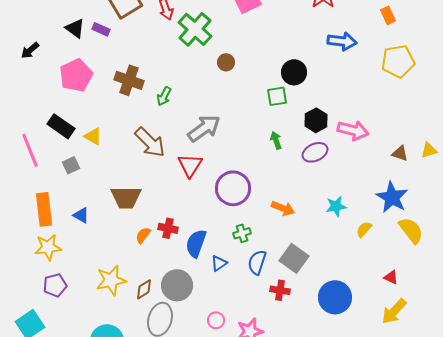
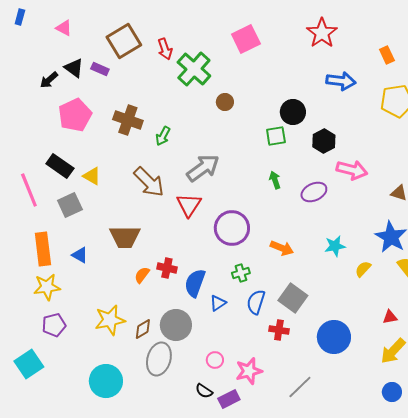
black arrow: (30, 50) -> (49, 80), moved
black hexagon: (316, 120) -> (324, 141), moved
gray square: (71, 165) -> (70, 205), size x1.4
red triangle: (391, 277) -> (390, 317), turned -35

